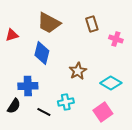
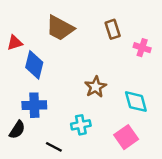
blue diamond: (42, 53) -> (34, 65), moved
cyan diamond: (111, 83) -> (136, 102), turned 45
black line: (44, 112) -> (54, 147), moved

